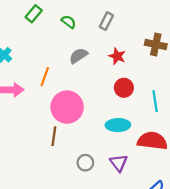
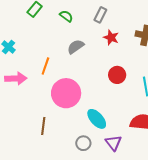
red star: (117, 56) -> (111, 38), moved
cyan ellipse: (118, 125) -> (97, 119), moved, turned 50
brown line: (54, 136) -> (43, 126), moved

